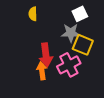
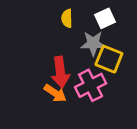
yellow semicircle: (33, 14) -> (67, 18), moved
orange arrow: (42, 71) -> (55, 93), turned 132

